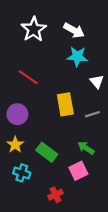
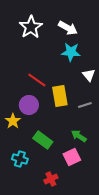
red line: (28, 77) -> (37, 80), moved
purple circle: (17, 114) -> (29, 105), moved
yellow star: (15, 145) -> (13, 121), moved

